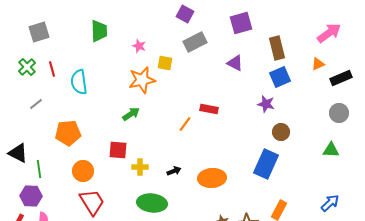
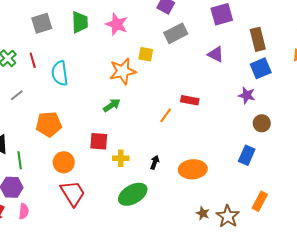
gray square: (39, 32) -> (42, 23), moved
pink star: (139, 46) -> (117, 24), moved, size x1.6
blue rectangle: (266, 164) -> (247, 155), size x0.7
black arrow: (174, 171) -> (155, 162), turned -48
green ellipse: (152, 203) -> (133, 194), turned -36

